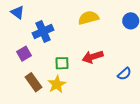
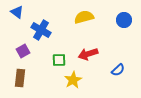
blue cross: (43, 31) -> (41, 30), turned -36
brown rectangle: (33, 82) -> (20, 78), moved, turned 42
yellow star: (57, 84) -> (73, 80), moved

